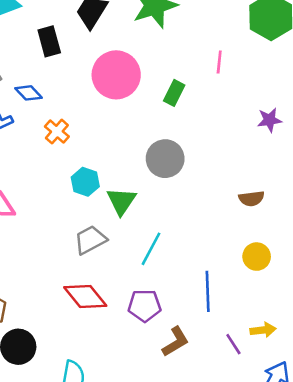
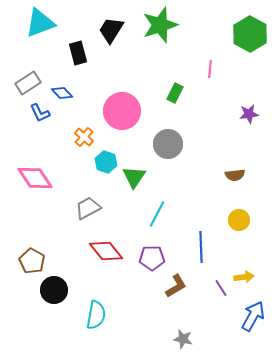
pink circle: (116, 75) -> (122, 111), moved
orange cross: (57, 132) -> (84, 137), moved
gray trapezoid: (90, 240) -> (88, 208), moved

